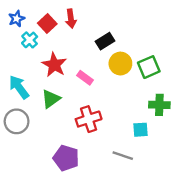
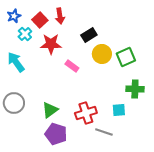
red star: (54, 65) -> (51, 44), moved, turned -30
cyan arrow: (19, 87) -> (16, 62), moved
green triangle: (51, 99) -> (50, 110), moved
red cross: (89, 119) -> (86, 113), moved

